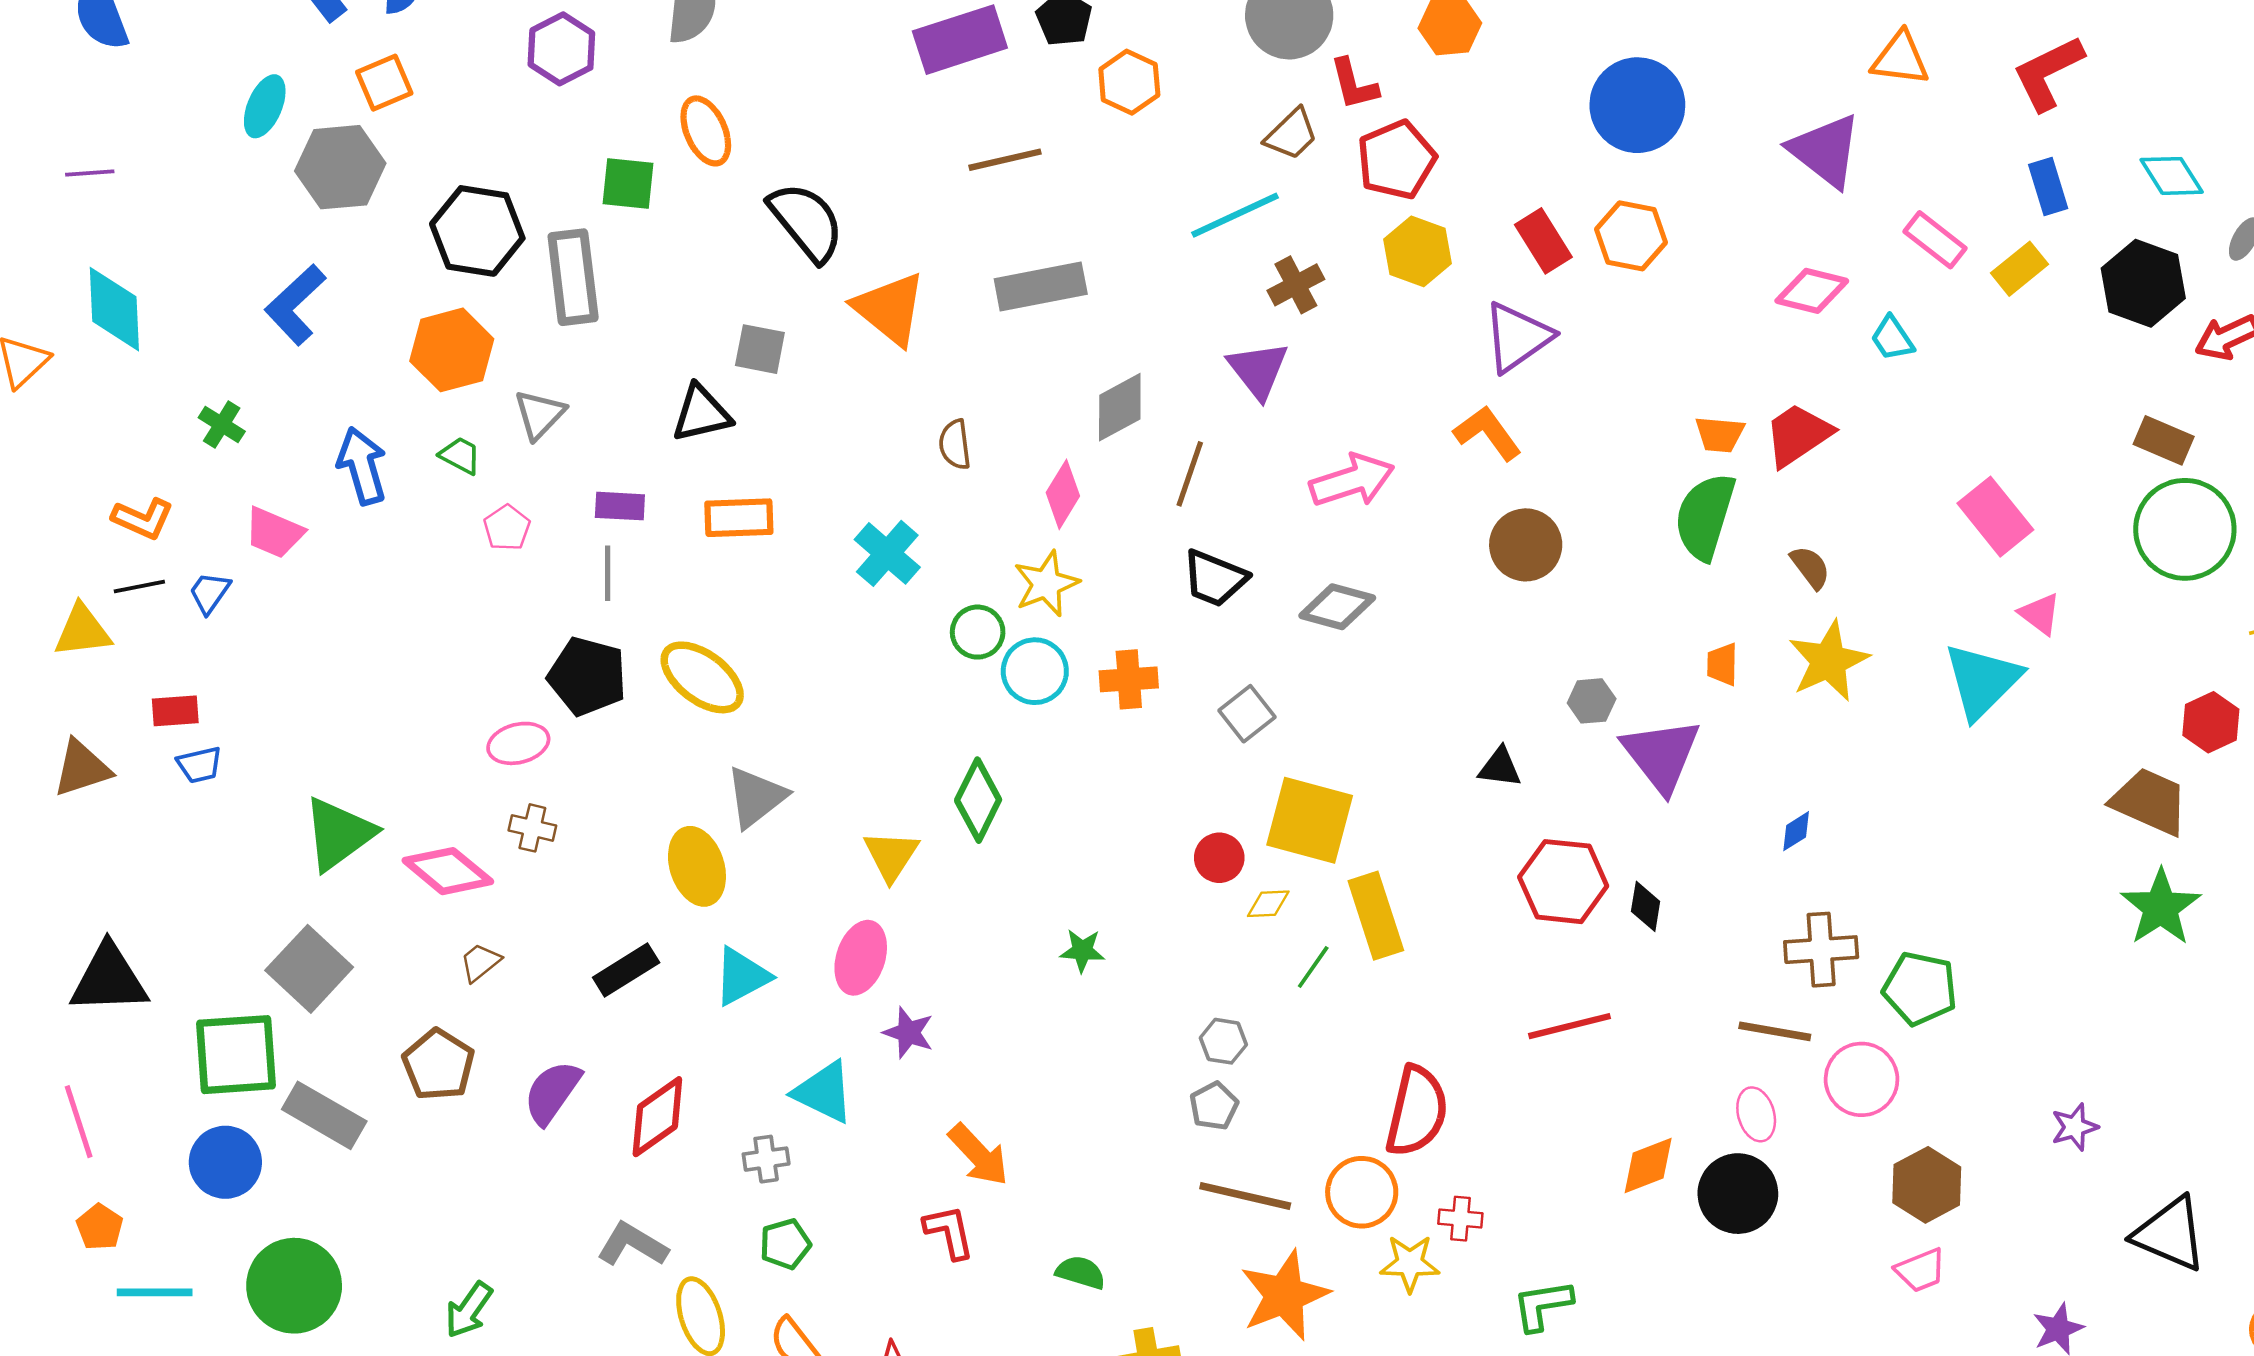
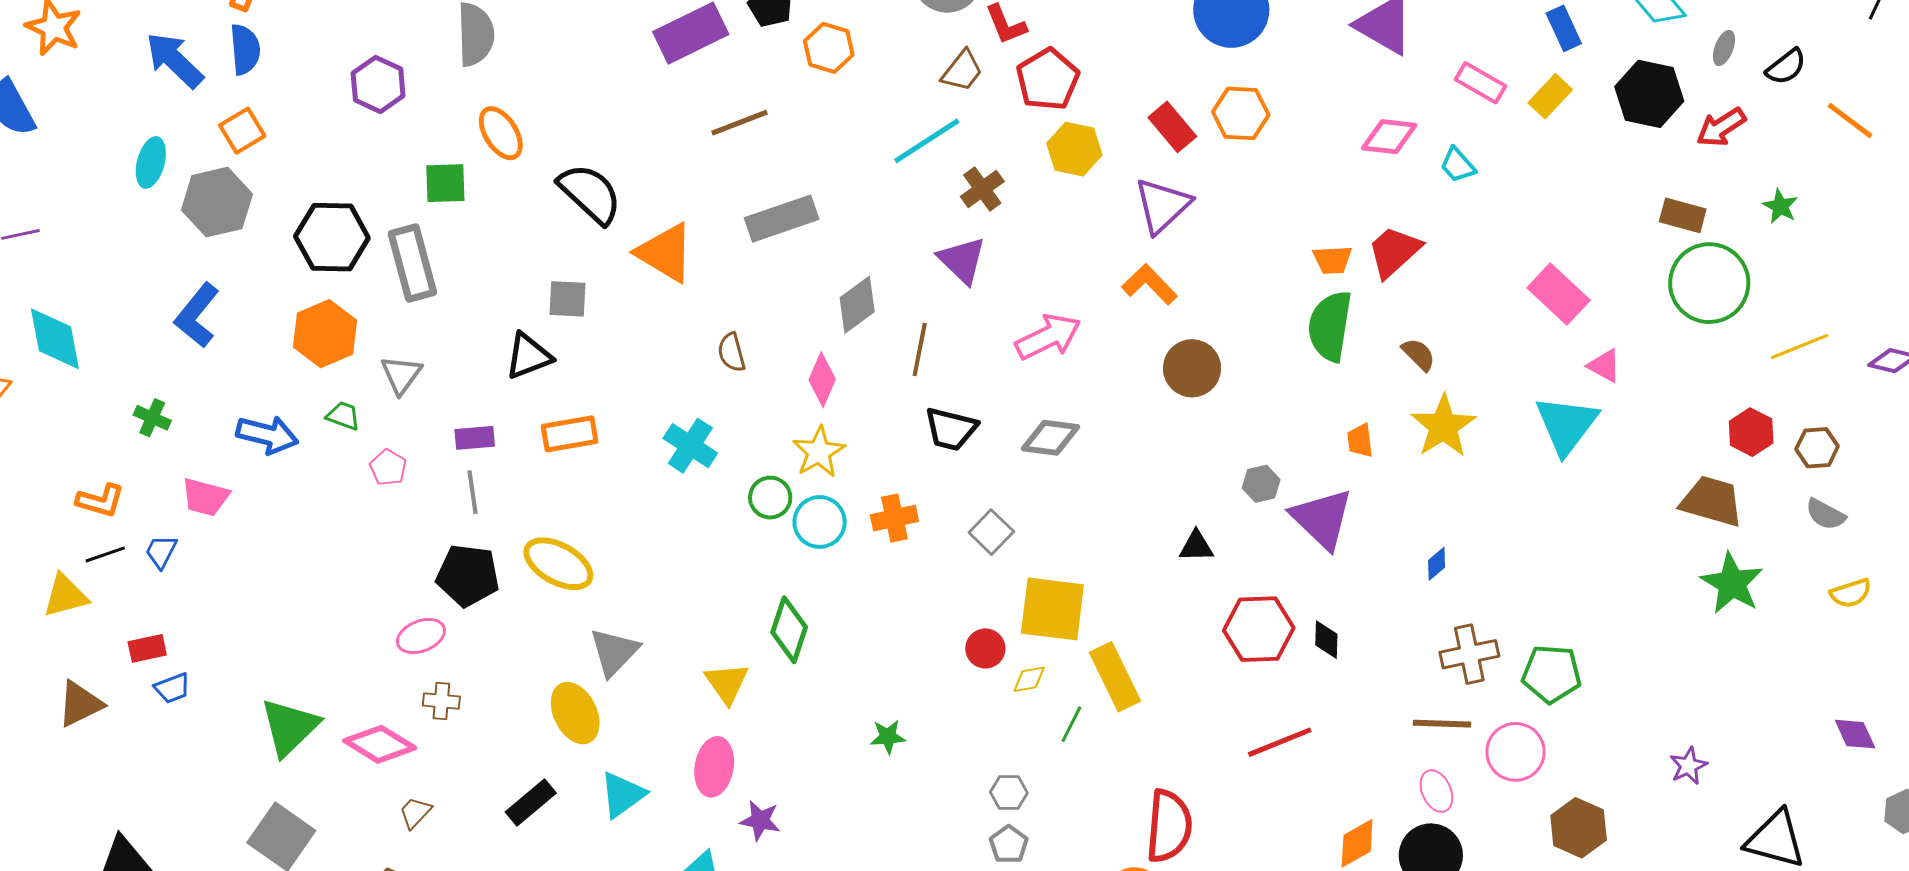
blue arrow: (362, 466) -> (267, 435), turned 128

